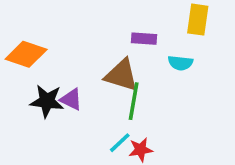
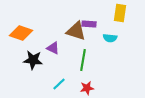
brown triangle: (121, 75) -> (76, 31), moved
purple triangle: (71, 99) -> (53, 48), moved
cyan line: (120, 143) -> (59, 84), moved

